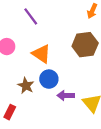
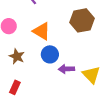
brown star: (26, 86) -> (17, 56), moved

